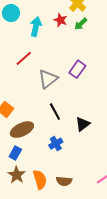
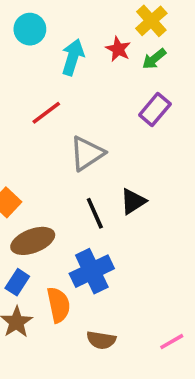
purple rectangle: (77, 69) -> (155, 110), moved
black triangle: (83, 124) -> (133, 201), moved
blue cross: (56, 144) -> (92, 271), size x1.6
orange semicircle: (40, 180) -> (59, 305), moved

